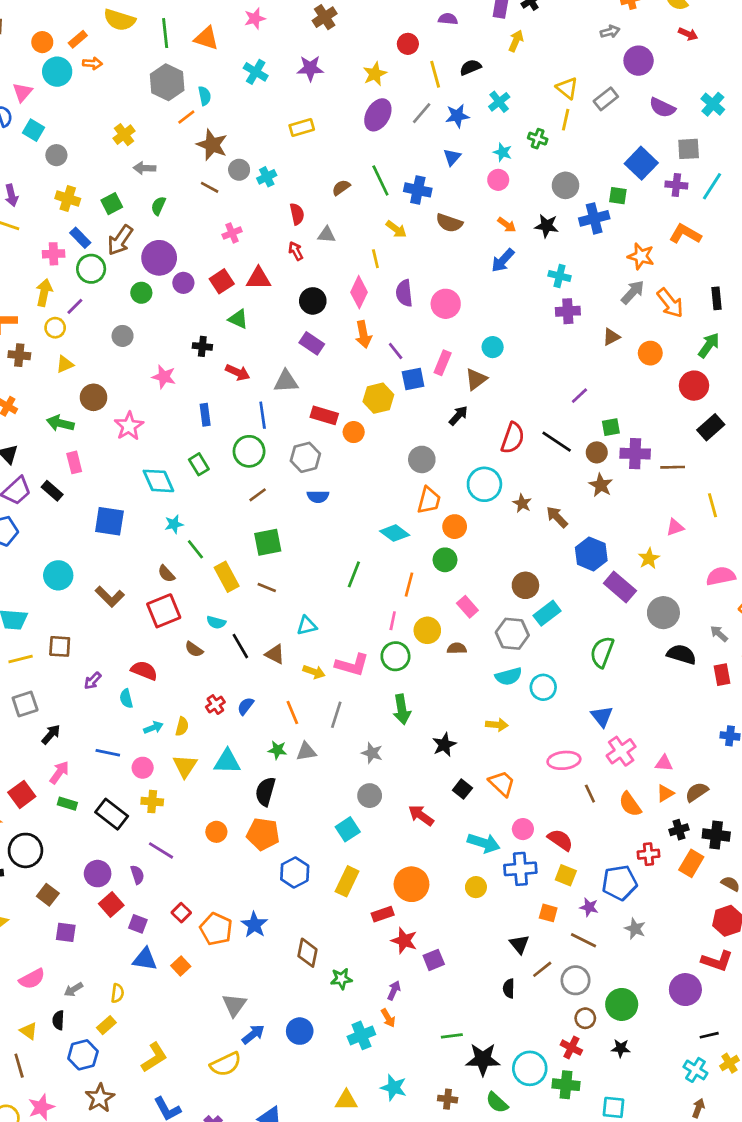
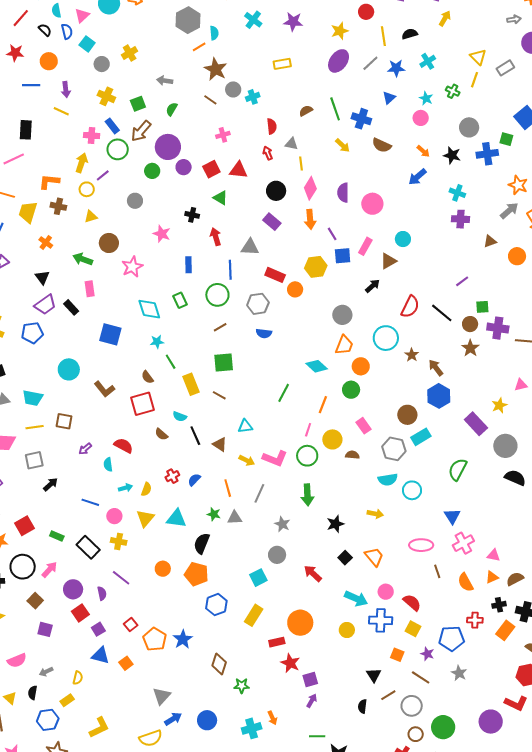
yellow cross: (124, 135) -> (130, 53), moved
yellow line: (375, 259) -> (301, 164), moved
red arrow: (238, 372) -> (216, 237), turned -138
blue hexagon: (591, 554) -> (439, 396), moved
pink arrow: (59, 772) -> (49, 570), moved
purple square: (138, 924) -> (98, 629), turned 32
purple arrow: (394, 990) -> (312, 701), moved

